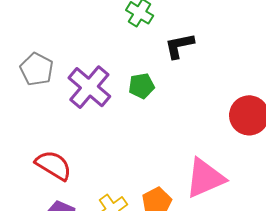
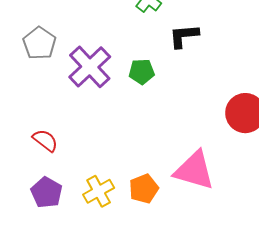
red semicircle: (54, 165) -> (45, 140), size x0.7
pink triangle: (205, 178) -> (194, 170), turned 33

